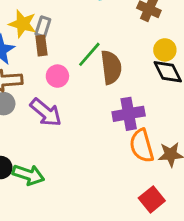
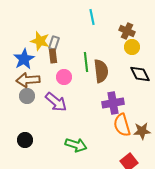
yellow circle: (165, 50) -> (132, 47), moved
green line: (89, 54) -> (86, 62), turned -48
green arrow: (28, 175) -> (76, 145), moved

